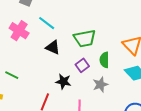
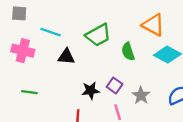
purple square: (82, 65) -> (115, 86), moved
green line: (12, 75) -> (29, 92), moved
gray star: (100, 85) -> (141, 95), moved

